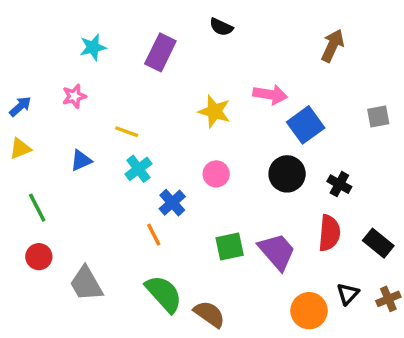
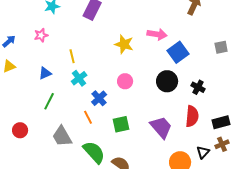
yellow line: (127, 132) -> (72, 56), turned 56
green line: (37, 208) -> (49, 101), moved, turned 54
black rectangle: (378, 243) -> (221, 122), turned -54
green square: (230, 247) -> (121, 124), moved
gray trapezoid: (86, 284) -> (62, 136), moved
brown cross: (388, 299) -> (222, 144), moved

